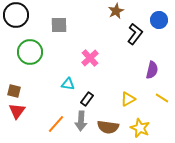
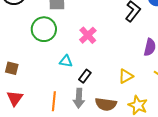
green circle: (30, 52) -> (44, 29), moved
red triangle: (17, 111) -> (15, 98), moved
orange line: (56, 124) -> (54, 101), turned -36

